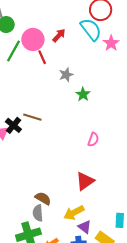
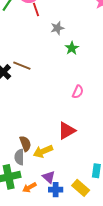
brown semicircle: (43, 198) -> (25, 144), turned 35
yellow arrow: (74, 213) -> (43, 151), moved
purple triangle: (85, 227) -> (49, 177), moved

